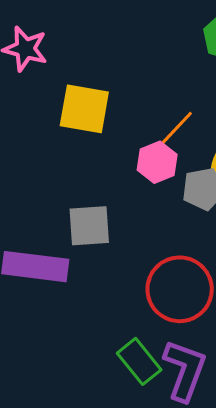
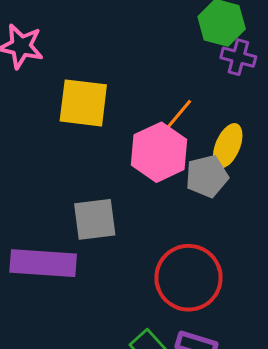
pink hexagon: (157, 162) -> (159, 152), size x1.4

